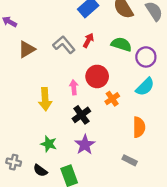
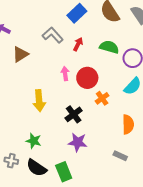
gray L-shape: (64, 45) -> (53, 35), moved
pink arrow: (74, 87) -> (65, 74), moved
green star: (49, 144) -> (34, 141), moved
purple star: (85, 145) -> (78, 142), turned -30
black semicircle: (40, 170) -> (37, 168), size x1.5

